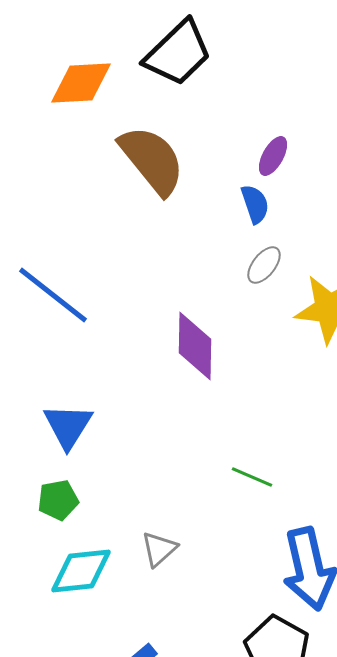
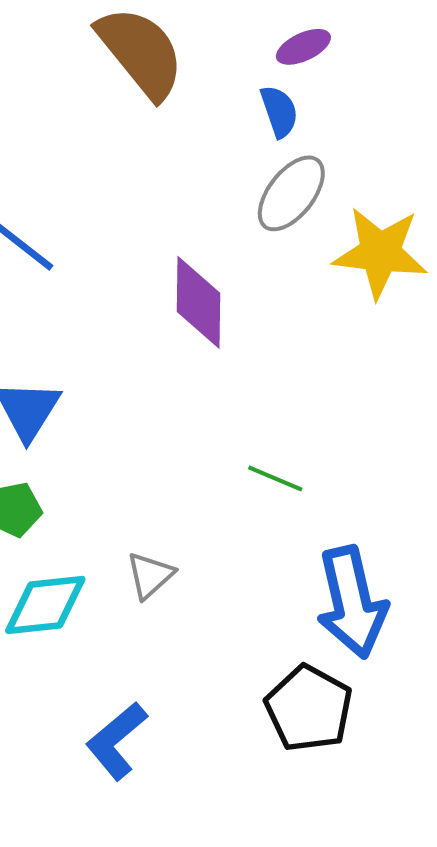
purple ellipse: (273, 156) -> (303, 47), turned 36
gray ellipse: (264, 265) -> (291, 193), size x1.5

